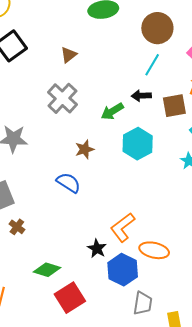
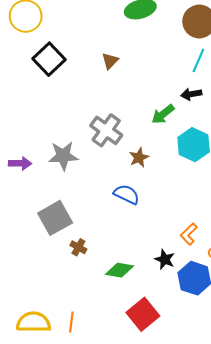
gray cross: (62, 98) -> (106, 130), moved
orange L-shape: (123, 227) -> (189, 234), size x0.7
green diamond: (47, 270) -> (120, 270), moved

